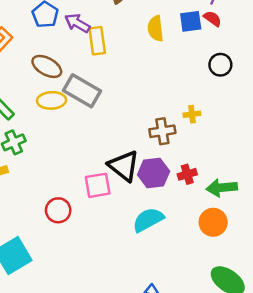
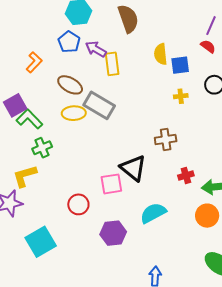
blue square: (191, 21) -> (180, 65), moved
yellow cross: (192, 114) -> (181, 96), moved
purple hexagon: (154, 173) -> (113, 233), moved

